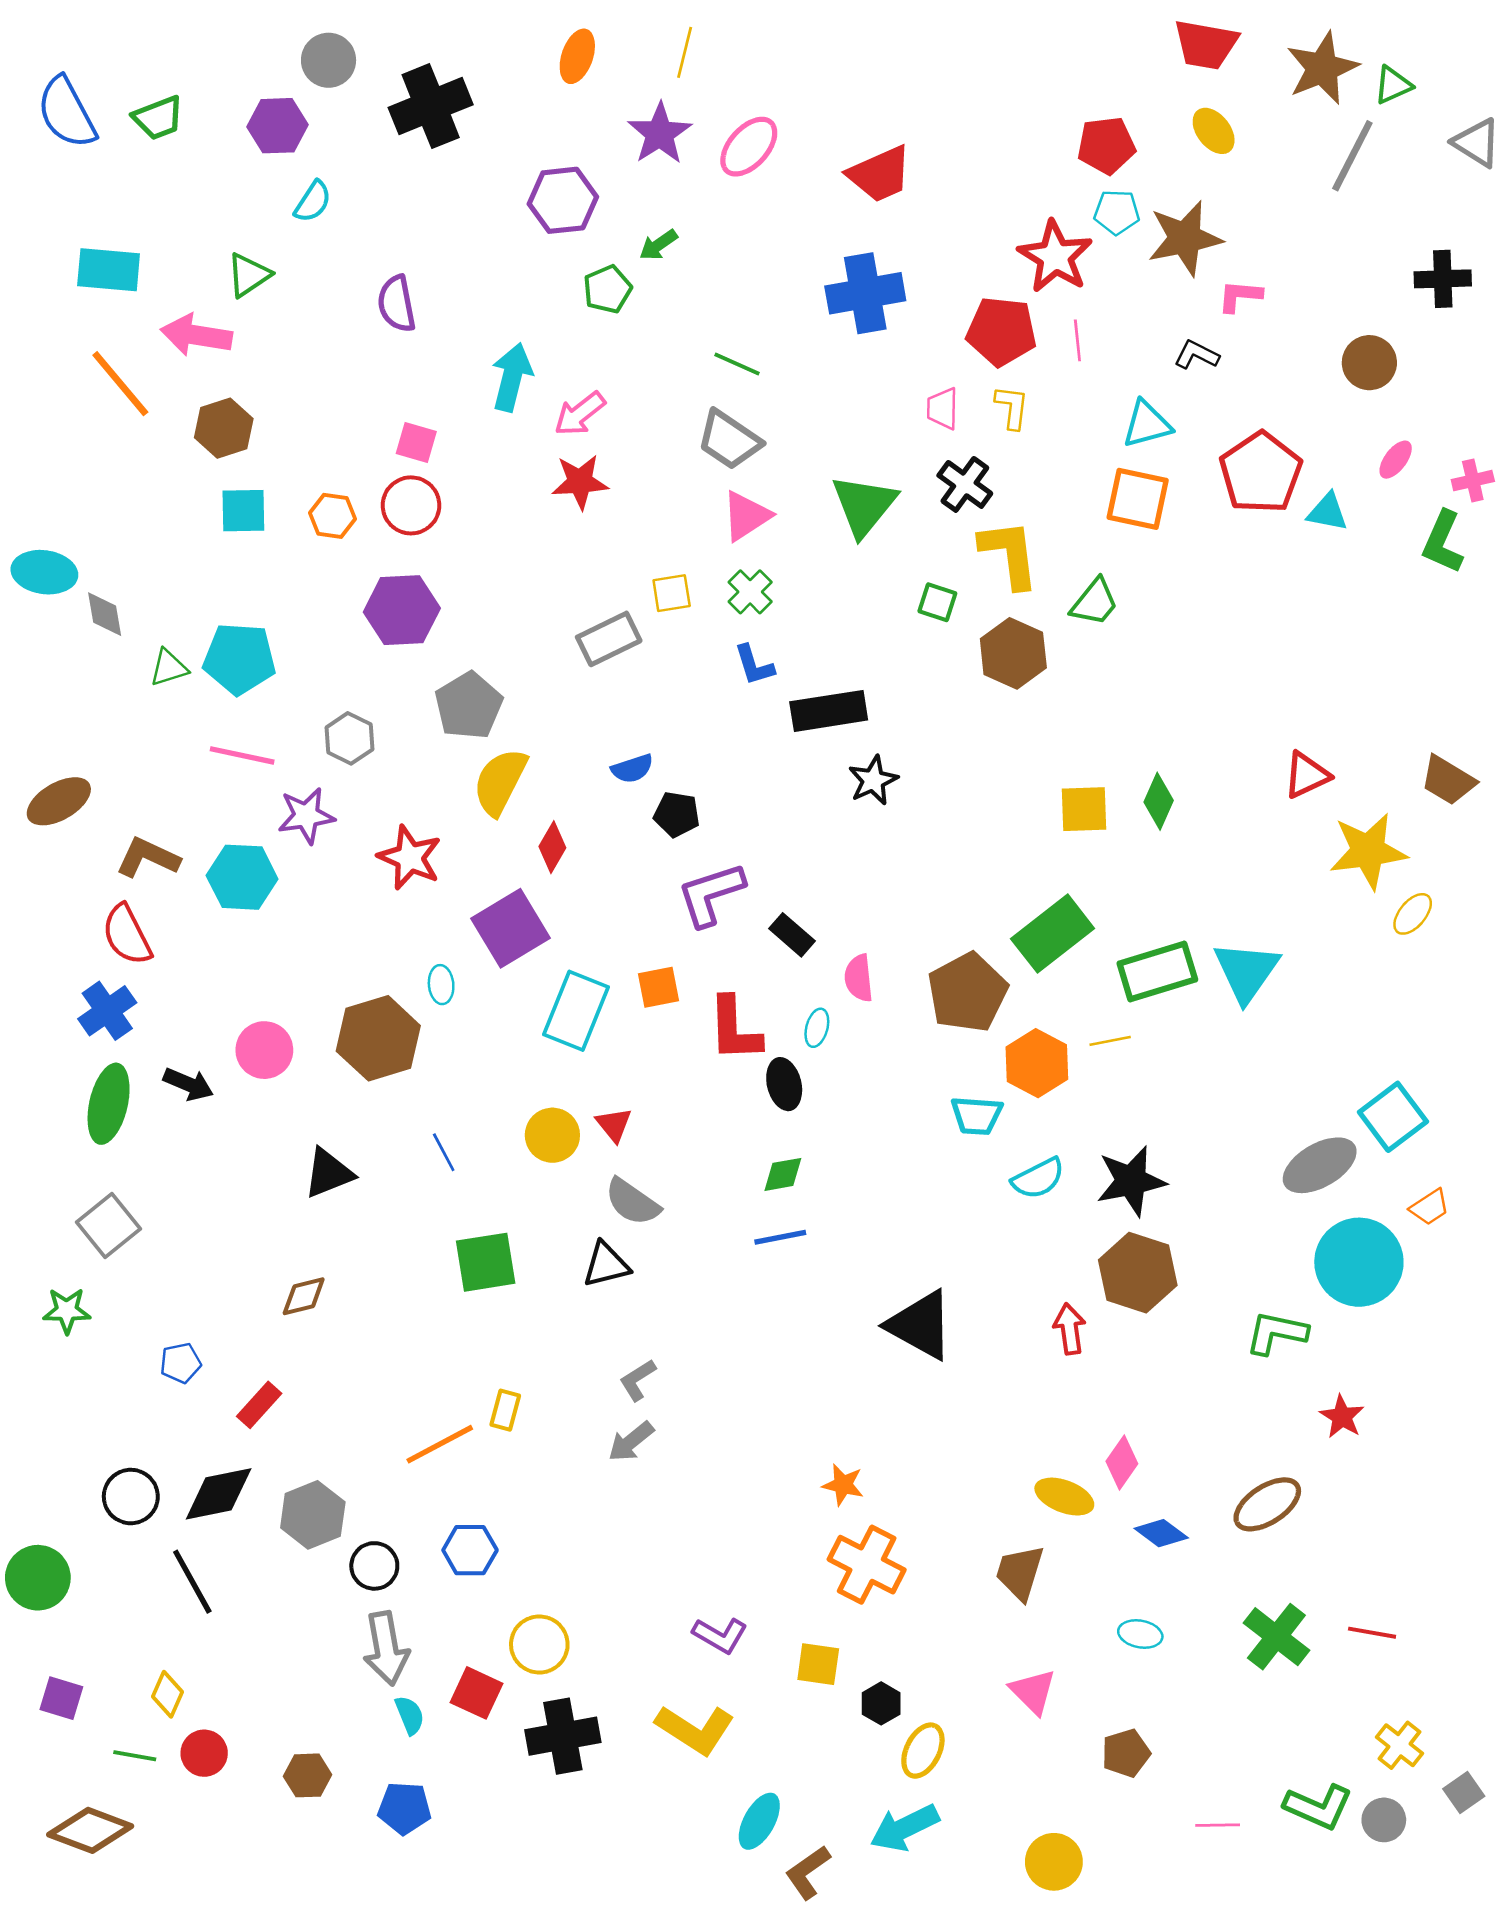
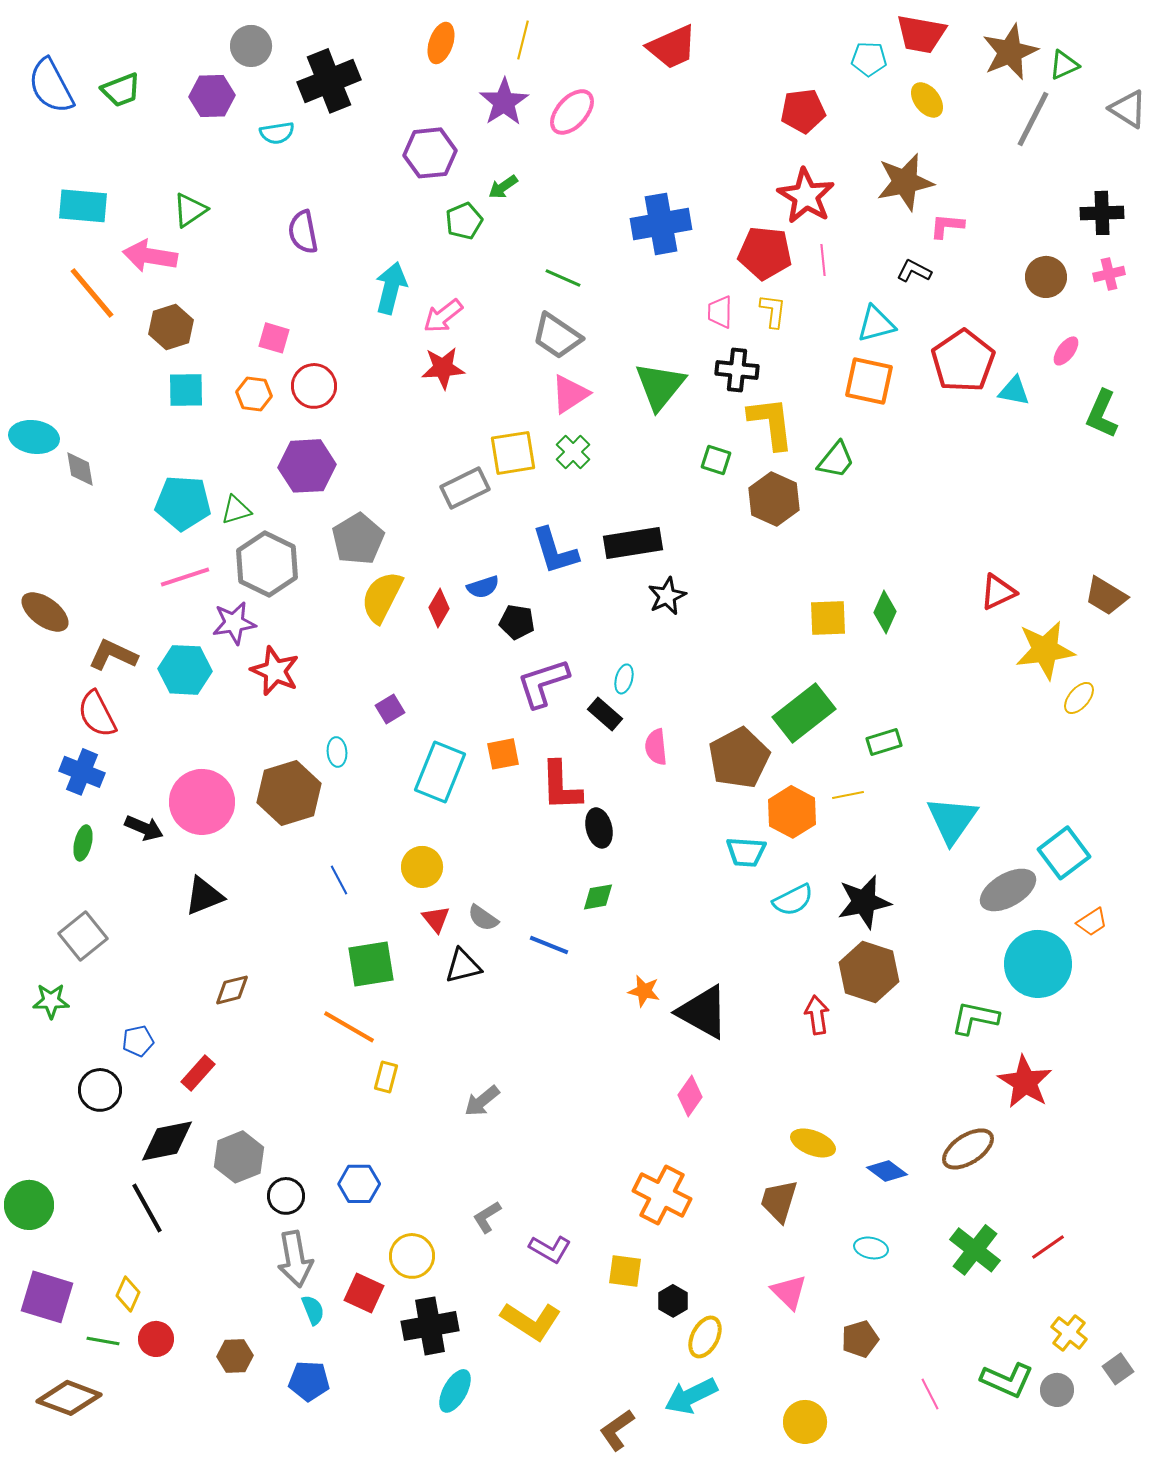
red pentagon: (1106, 145) -> (803, 111), moved
red trapezoid: (880, 174) -> (672, 47), moved
cyan semicircle: (313, 202) -> (277, 133), moved, turned 48
cyan pentagon: (1117, 212) -> (869, 59), moved
pink square: (416, 443) -> (274, 338), moved
pink cross: (1473, 481) -> (1109, 274), moved
black cross: (965, 484) -> (737, 370), turned -30
yellow square: (672, 593) -> (513, 453), size x1.5
blue L-shape: (754, 665) -> (555, 551), moved, size x1.5
green triangle: (169, 668) -> (236, 510), moved
gray hexagon: (349, 738) -> (267, 564), size x1.6
pink line: (242, 755) -> (185, 577), turned -30
brown ellipse: (59, 801) -> (45, 612), turned 66
red diamond: (552, 847) -> (439, 608), moved
red star: (410, 858) -> (275, 671), moved
purple square: (511, 928) -> (390, 709), size x0.5
green rectangle: (1157, 971) -> (884, 742), size x0.6
cyan triangle: (1246, 971) -> (952, 820), moved
blue cross: (107, 1011) -> (82, 772), turned -33
cyan ellipse: (817, 1028) -> (624, 679), moved
pink circle: (264, 1050) -> (202, 802), size x1.5
green ellipse: (109, 1104) -> (83, 843), size x0.6
red triangle: (614, 1125) -> (436, 919), moved
black triangle: (329, 1173) -> (204, 896), moved
gray semicircle: (632, 1202) -> (483, 918), size x0.7
blue line: (780, 1237) -> (549, 945), moved, turned 33
gray L-shape: (638, 1380) -> (487, 1217), moved
red star: (1342, 1417) -> (1025, 1082), size x1.6
orange line: (440, 1444) -> (349, 1027), moved, turned 58
pink diamond: (1122, 1462) -> (690, 1096), moved
orange star: (843, 1485) -> (644, 991), moved
black circle: (131, 1497) -> (100, 1090), moved
red line: (1372, 1633) -> (1048, 1247), turned -45
purple square: (61, 1698) -> (47, 1297), size x1.6
cyan ellipse: (759, 1821) -> (455, 1391), moved
pink line: (1218, 1825) -> (930, 1394), turned 64

